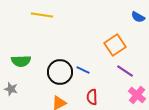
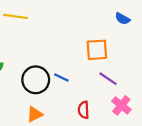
orange square: (115, 45) -> (97, 50), turned 30
red semicircle: (92, 97) -> (84, 110), moved

